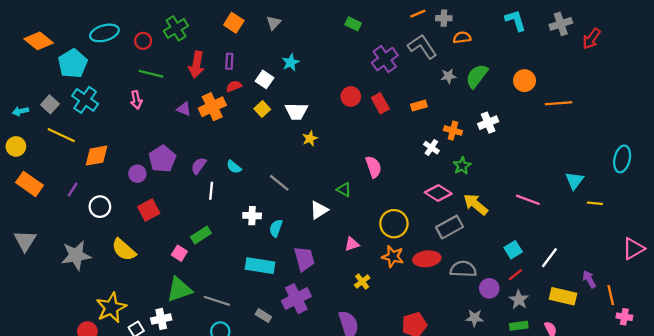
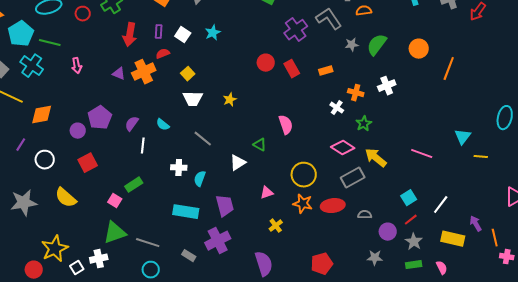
green line: (151, 74) -> (50, 43), moved
white square: (265, 79) -> (183, 35), moved
orange line: (559, 103) -> (449, 69), turned -65
white trapezoid: (296, 111) -> (193, 99), moved
gray semicircle: (463, 269) -> (365, 215), size x0.6

